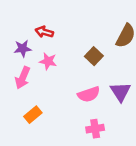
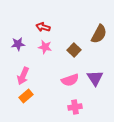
red arrow: (44, 32) -> (43, 27), moved
pink star: (48, 61) -> (45, 47), moved
pink arrow: (23, 78) -> (23, 76), moved

